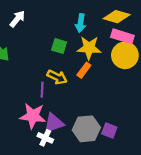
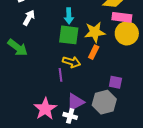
cyan arrow: (81, 23) -> (69, 16), moved
green square: (59, 46) -> (69, 35), size x1.5
pink star: (33, 116) -> (45, 109), moved, turned -30
purple square: (109, 131) -> (115, 82), moved

